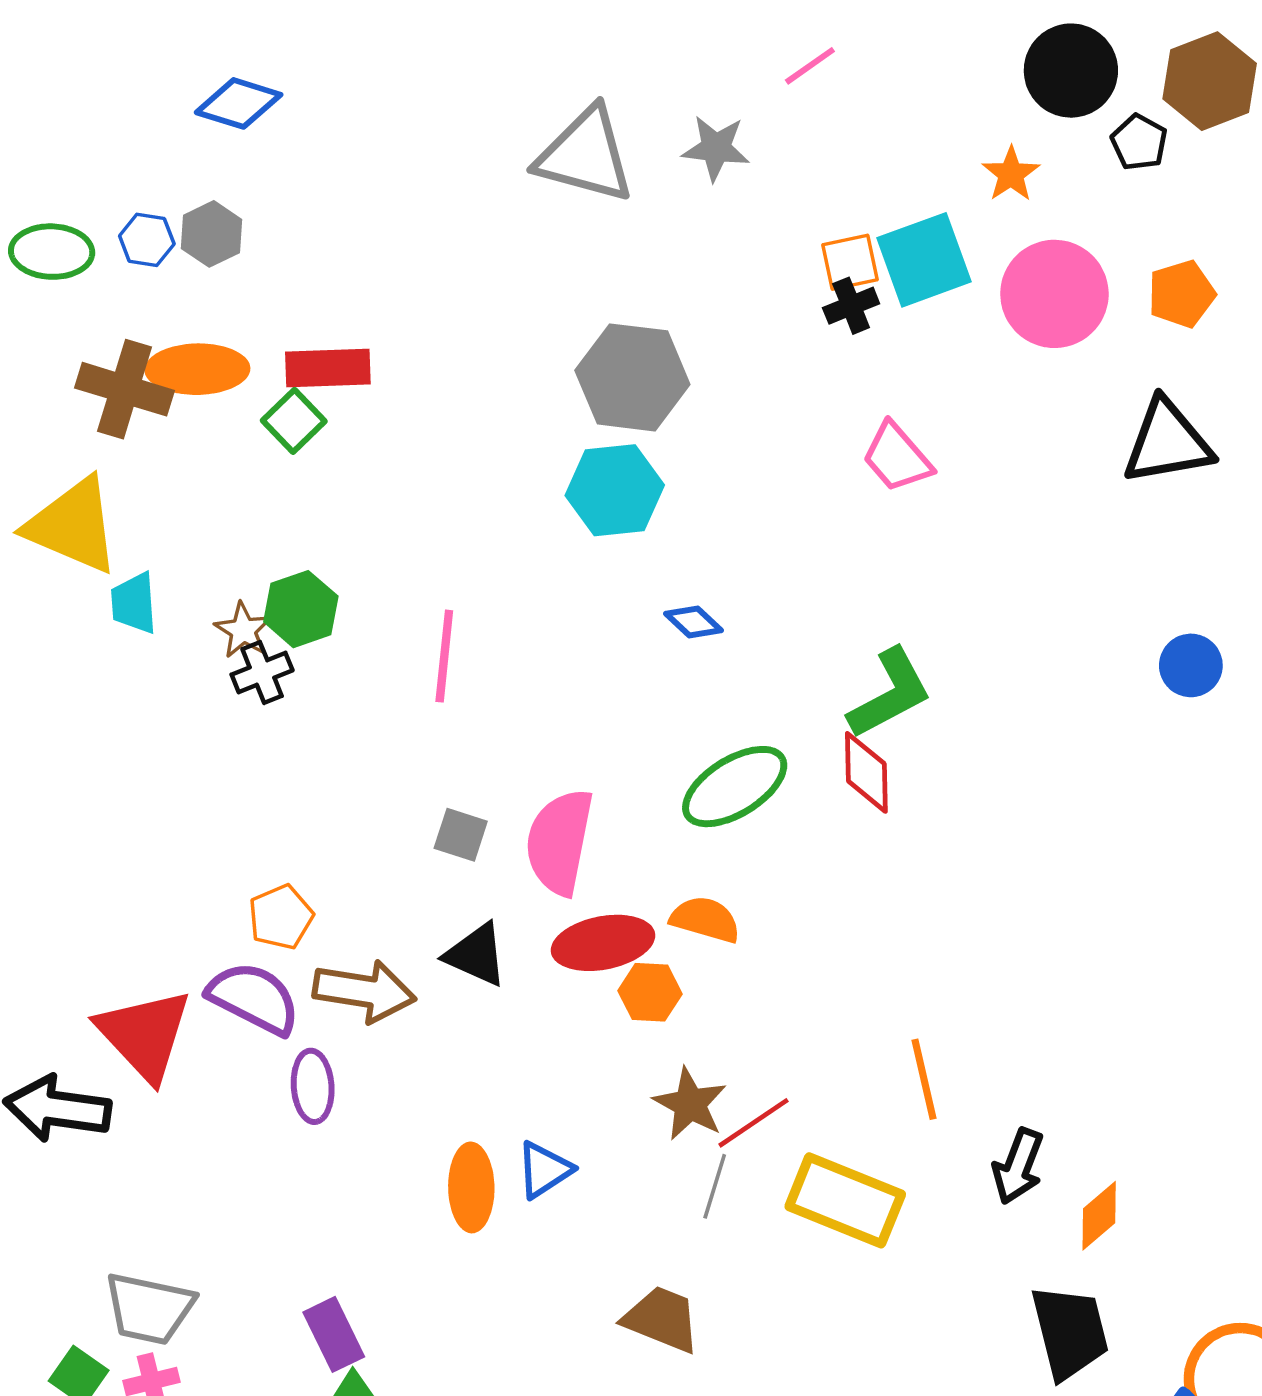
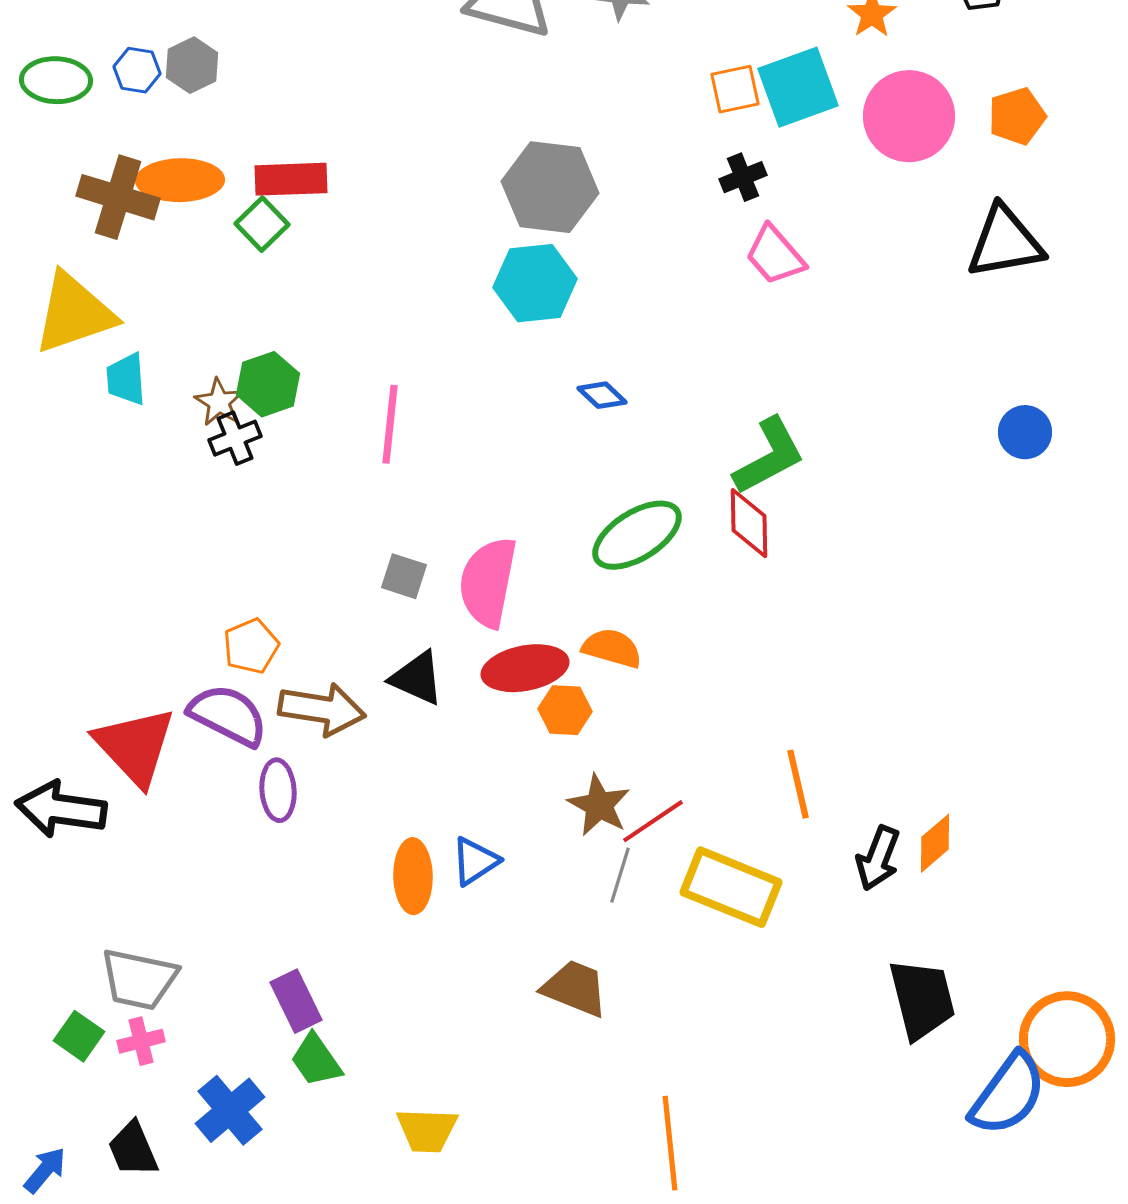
black cross: (851, 306) -> (743, 177), moved
yellow triangle: (73, 526) -> (74, 313), turned -42
orange diamond: (1099, 1216) -> (935, 843), moved

